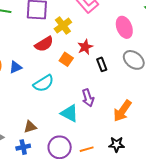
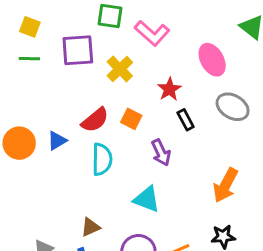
red semicircle: (44, 44) -> (95, 120), moved
red star: (85, 47) -> (169, 89), moved
cyan semicircle: (43, 83) -> (102, 159), turned -50
purple arrow: (88, 98) -> (161, 153), moved

